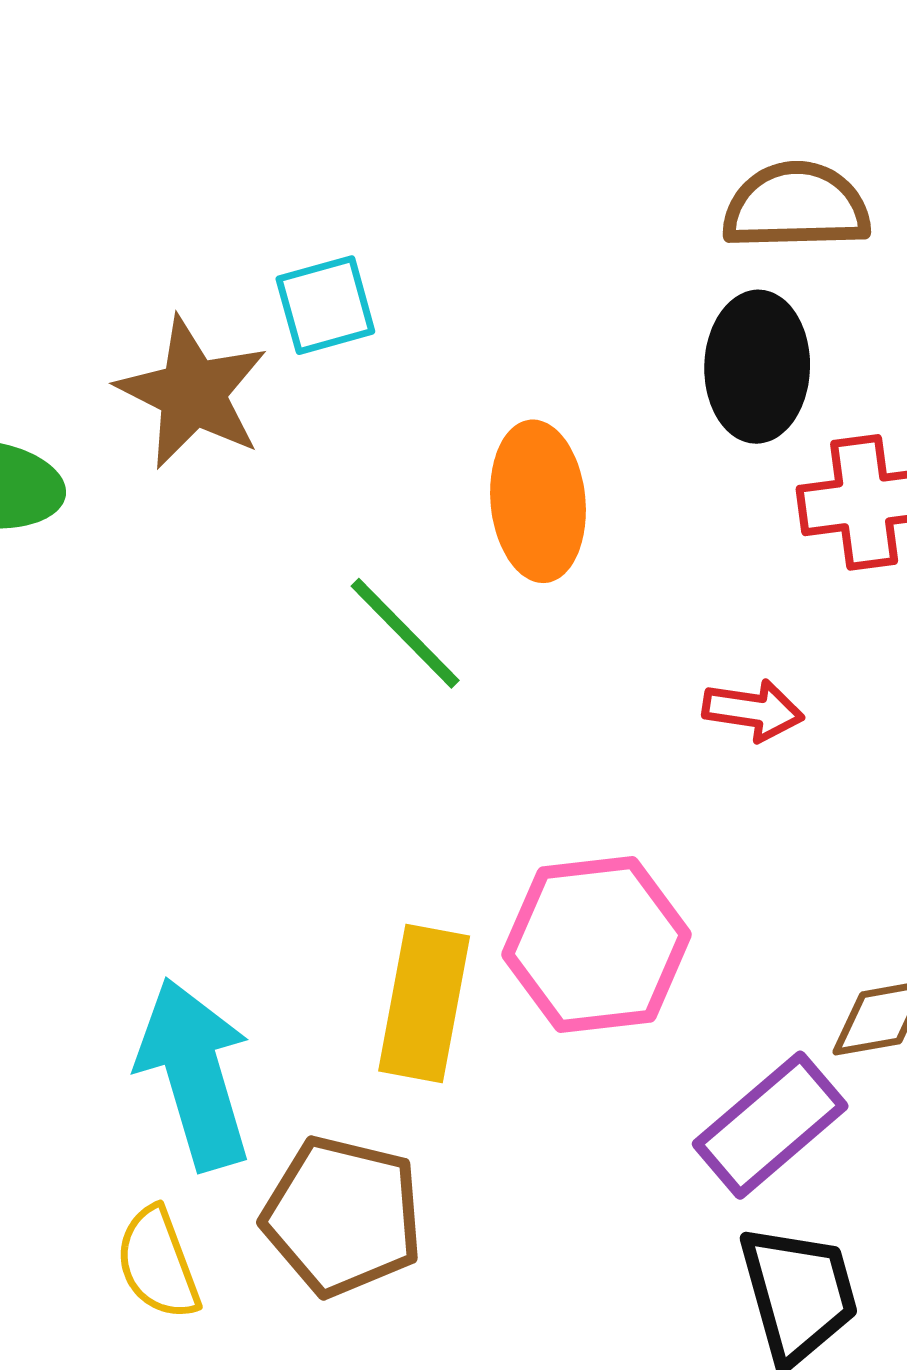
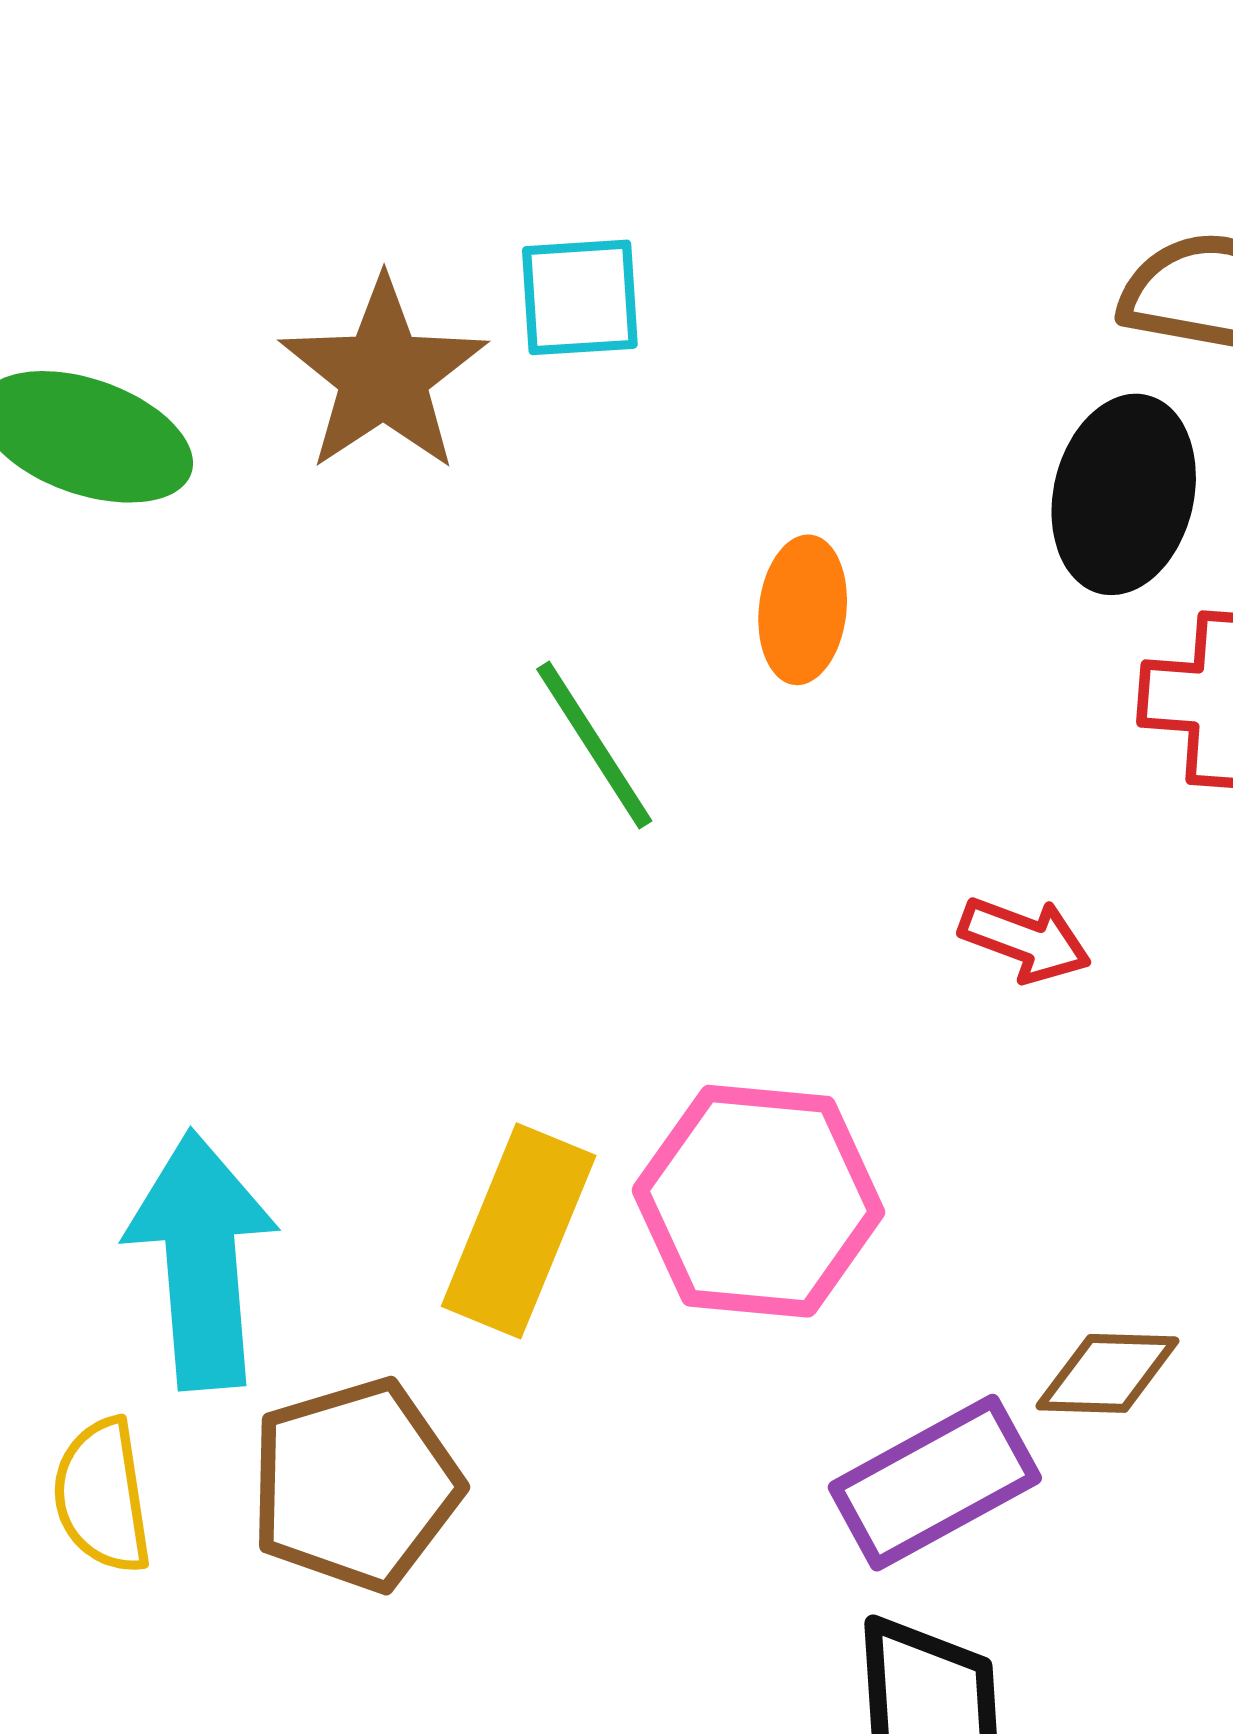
orange ellipse: (538, 501) -> (803, 610), size x0.7
brown pentagon: (343, 1216) -> (355, 1485), turned 30

